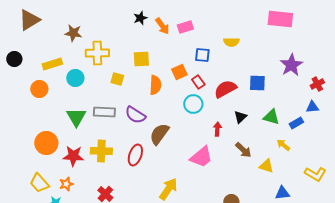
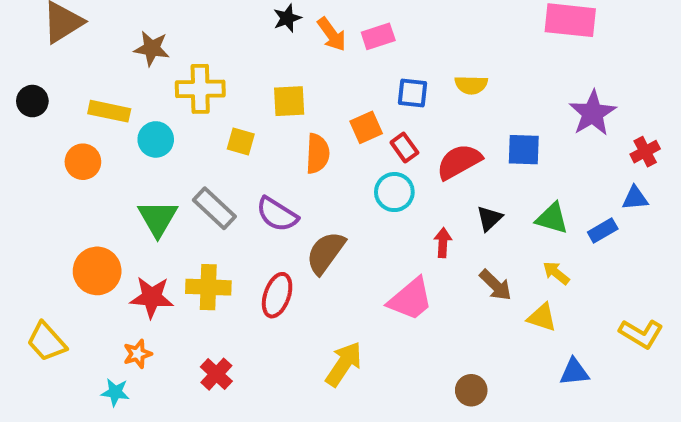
yellow semicircle: (231, 42) -> (471, 85), moved
yellow rectangle: (52, 64) -> (109, 111), turned 30
gray rectangle: (104, 112) -> (214, 208), turned 40
yellow arrow: (283, 145) -> (556, 273), moved
yellow trapezoid: (39, 183) -> (47, 342), moved

